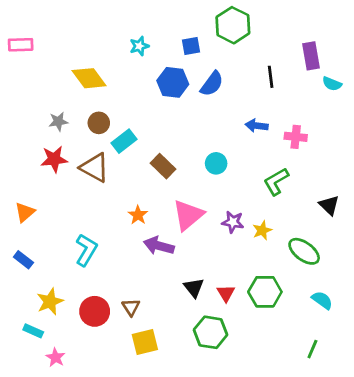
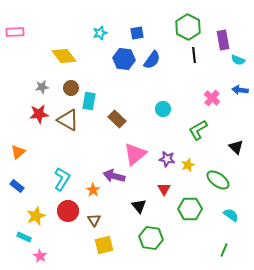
green hexagon: (233, 25) -> (188, 27), moved
blue arrow: (257, 126) -> (240, 90), moved
pink cross: (296, 137) -> (212, 98), turned 35
cyan rectangle: (124, 141) -> (89, 101), turned -42
cyan circle: (216, 163) -> (163, 109), moved
orange star: (138, 215) -> (93, 190), moved
red triangle: (226, 293) -> (164, 189), moved
red circle: (95, 311) -> (68, 211), moved

